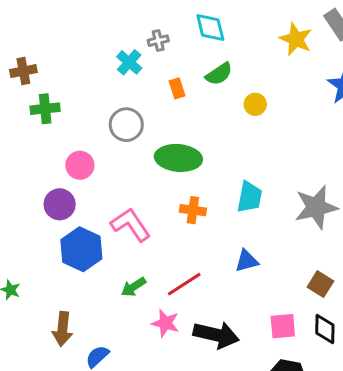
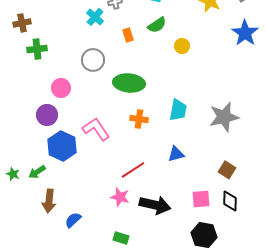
green arrow: (134, 287) -> (37, 172), moved

